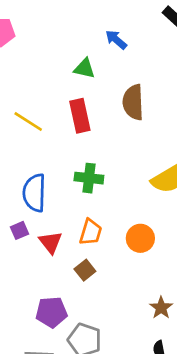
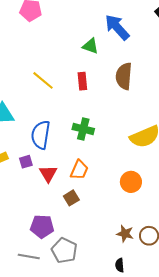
blue arrow: (116, 40) -> (117, 27), size x1.6
red rectangle: (80, 116) -> (82, 81), size x0.7
orange circle: (140, 238) -> (131, 182), moved
brown star: (161, 308) -> (125, 234), turned -30

